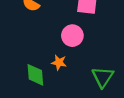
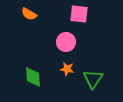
orange star: (59, 62) -> (67, 69), moved

